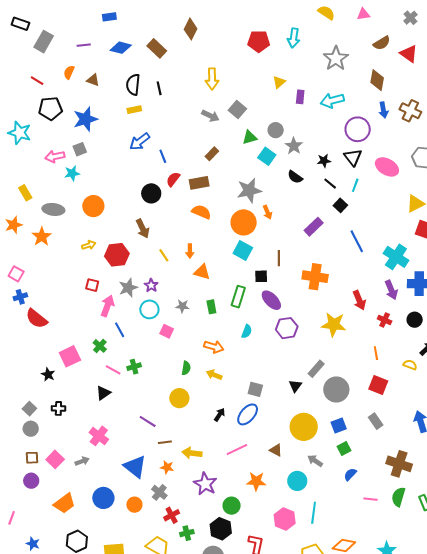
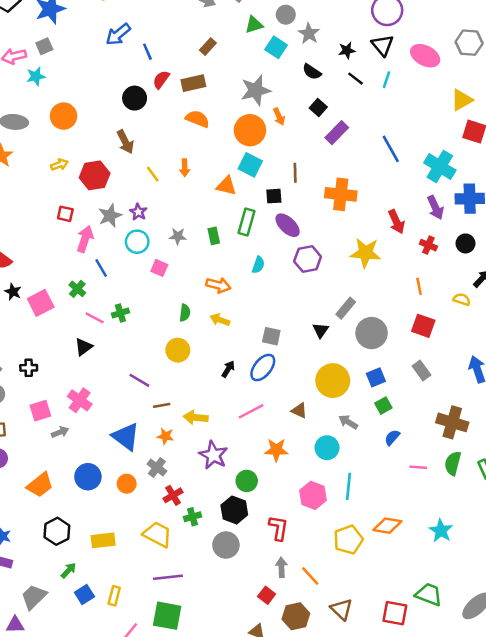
black square: (340, 205) -> (318, 107), moved
orange triangle: (202, 272) -> (226, 186), moved
black star: (48, 375) -> (13, 292), moved
pink square: (55, 459) -> (40, 411), moved, turned 30

